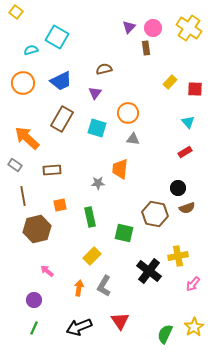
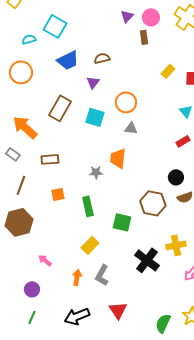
blue trapezoid: (61, 81) -> (68, 60), moved
brown line: (23, 196) -> (21, 185), turned 30
brown hexagon: (37, 229) -> (19, 222), moved

